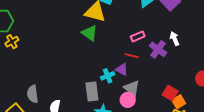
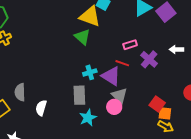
white arrow: (175, 39) -> (176, 49), moved, turned -72
purple triangle: (122, 69) -> (111, 76), size x1.5
cyan cross: (108, 76) -> (90, 72), moved
orange square: (179, 102) -> (165, 113), turned 32

